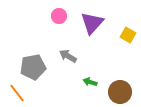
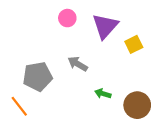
yellow square: (128, 35) -> (134, 44), moved, turned 35

